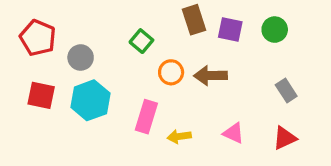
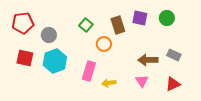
brown rectangle: (194, 20) -> (118, 25), moved
red pentagon: (38, 38) -> (23, 23), turned -30
brown arrow: (211, 76) -> (148, 60), moved
gray rectangle: (286, 90) -> (174, 55), turned -32
pink triangle: (234, 133) -> (142, 81), turned 32

